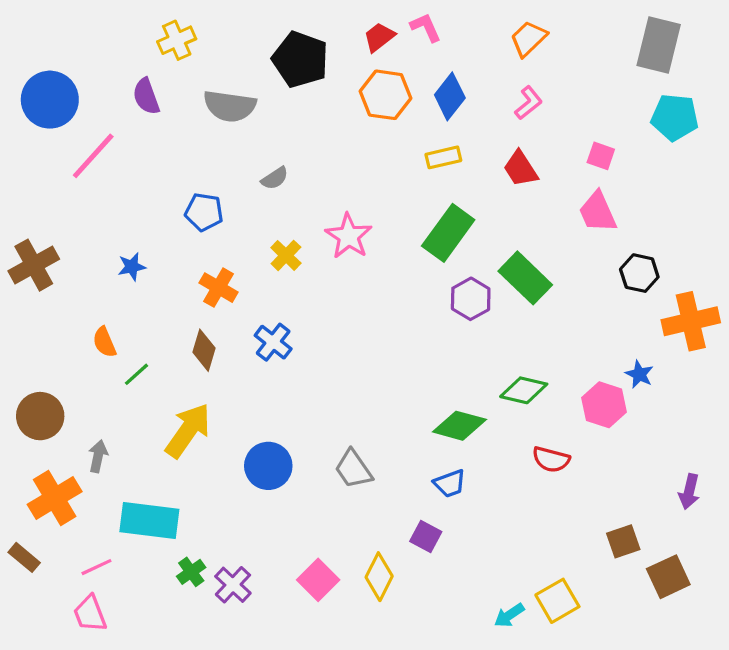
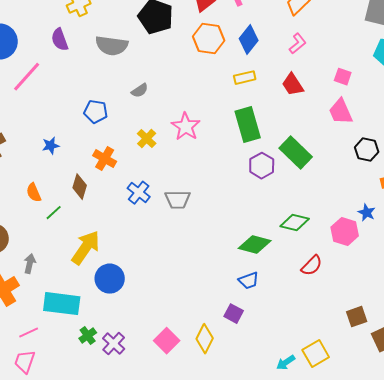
green rectangle: (448, 233) -> (248, 125), turned -52
brown diamond: (204, 350) -> (80, 187), moved
red semicircle: (551, 459) -> (312, 266), turned -60
blue circle: (268, 466) -> (110, 279), moved
gray trapezoid: (353, 469) -> (178, 200), moved, turned -56
pink trapezoid: (90, 614) -> (25, 362), turned 40

